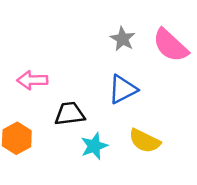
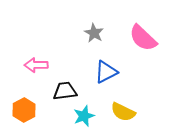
gray star: (123, 39) -> (94, 33), moved

